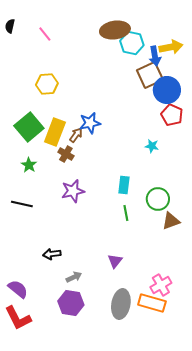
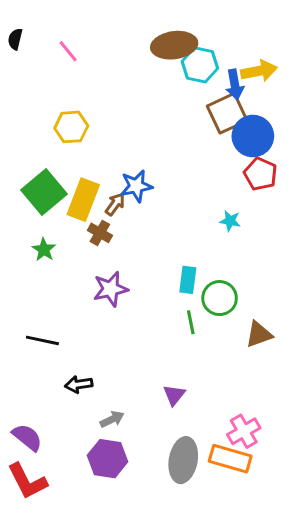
green circle: (158, 199) -> (220, 298), moved
black line: (22, 204) -> (42, 340), moved

